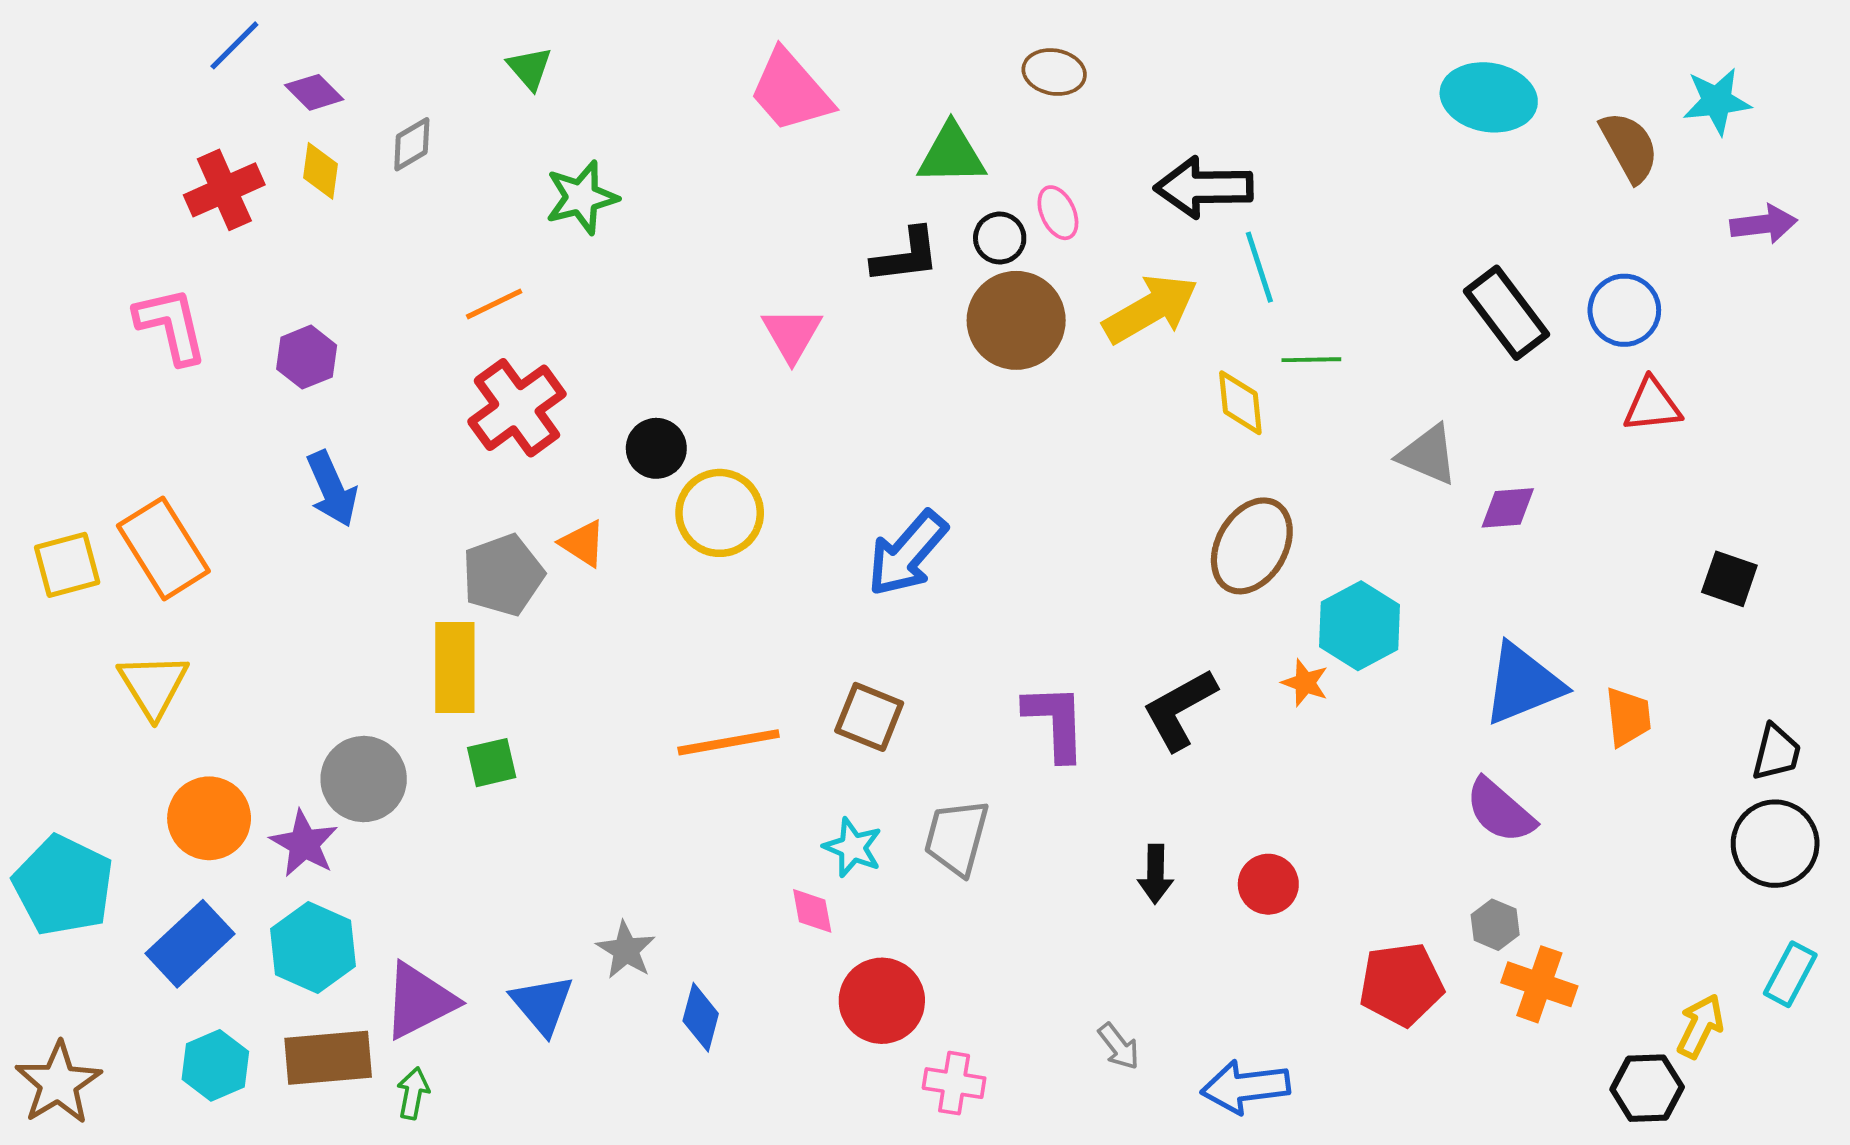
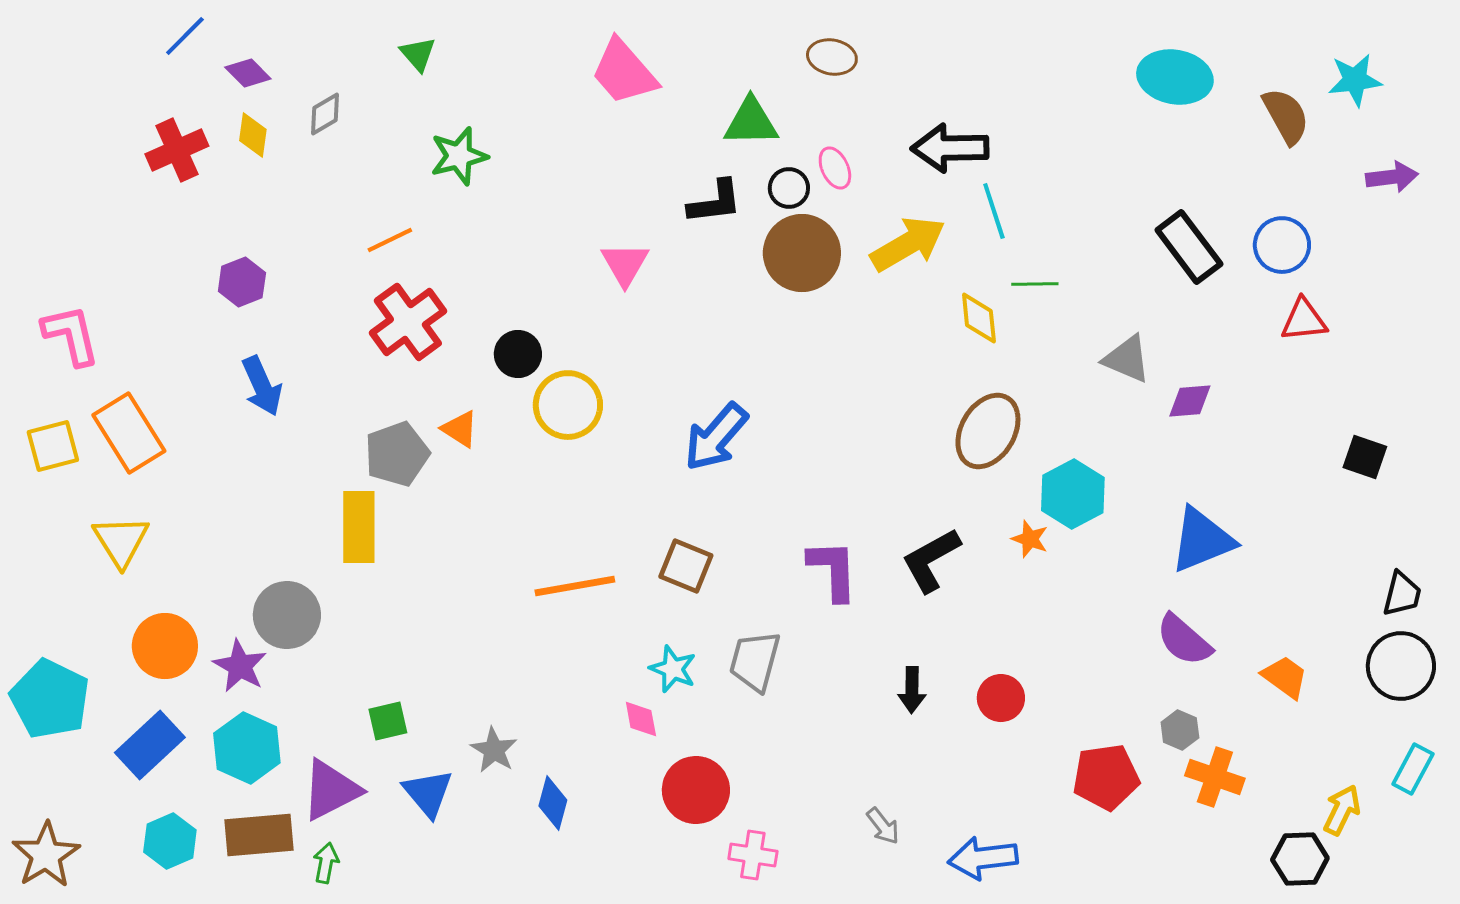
pink L-shape: (171, 325) -> (71, 335), moved
orange trapezoid: (1628, 717) -> (1285, 677), moved, turned -48
green square: (492, 763) -> (388, 721), moved

